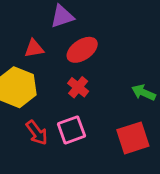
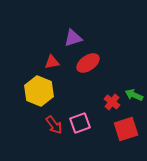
red cross: (78, 87) -> (112, 102), moved

